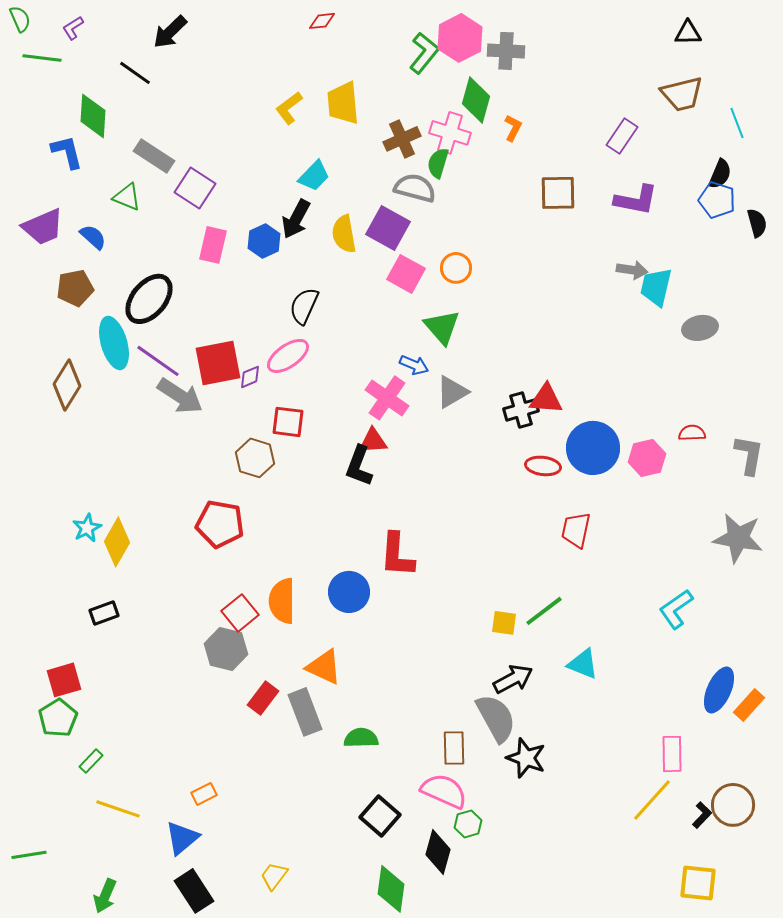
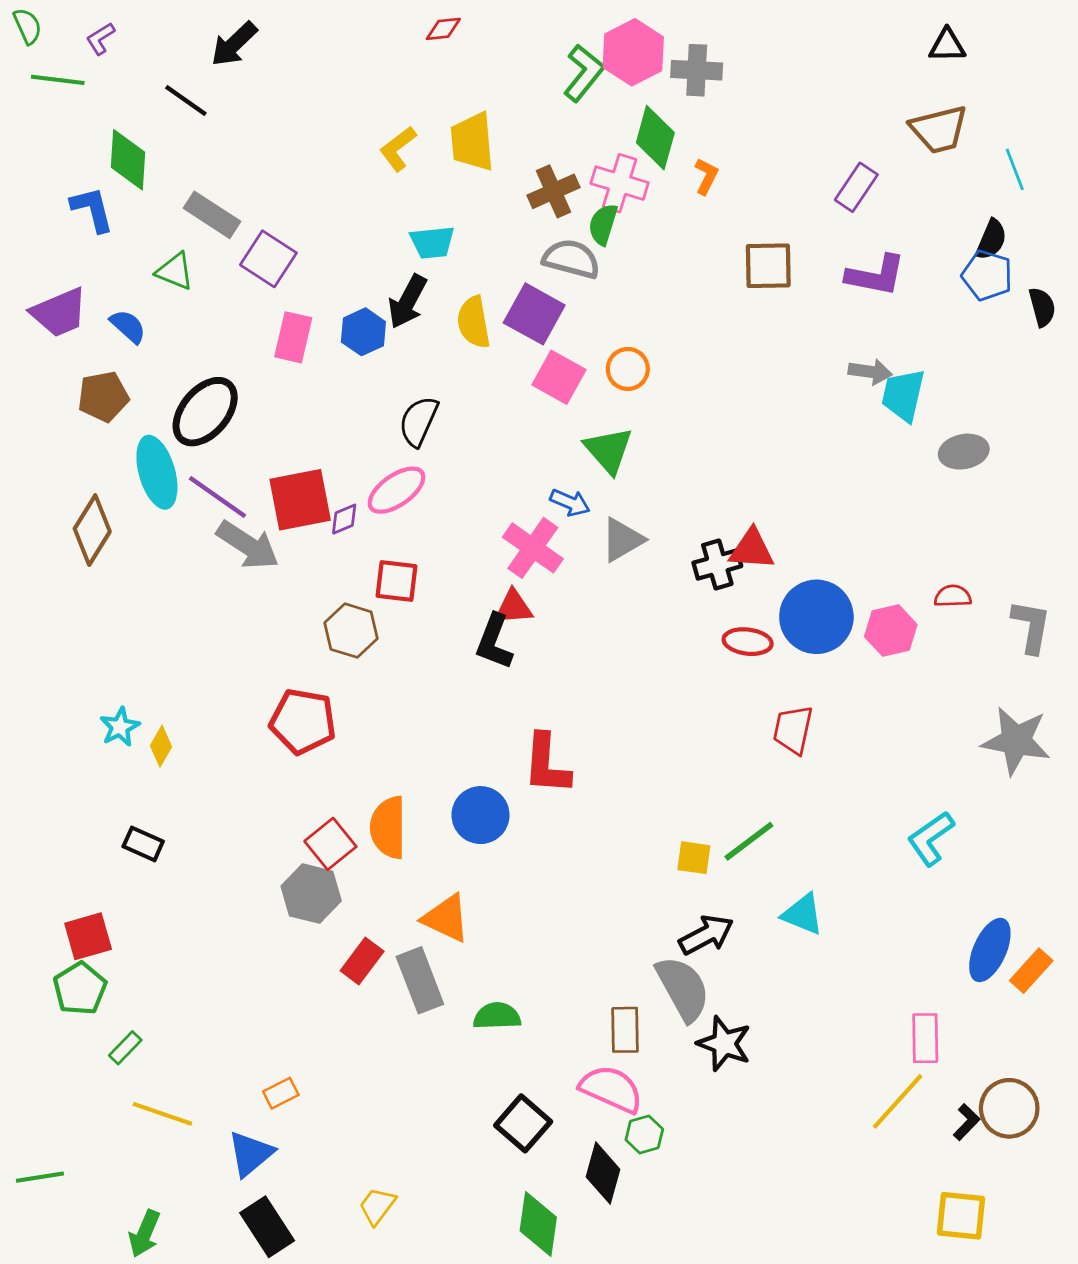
cyan trapezoid: (314, 176) -> (432, 242), turned 40
yellow diamond: (117, 542) -> (161, 746), size x0.6
black rectangle: (104, 613) -> (143, 844), turned 44

